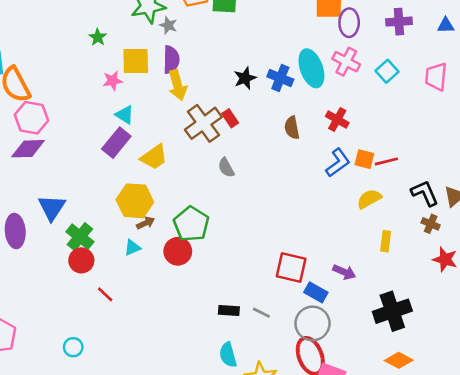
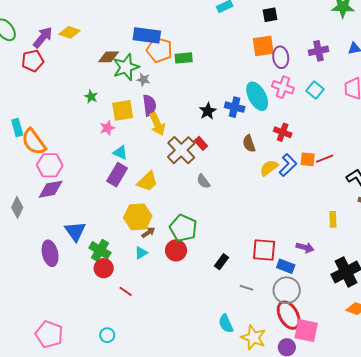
yellow semicircle: (369, 199) -> (269, 168), moved
black rectangle: (229, 310) -> (222, 262), moved, turned -49

